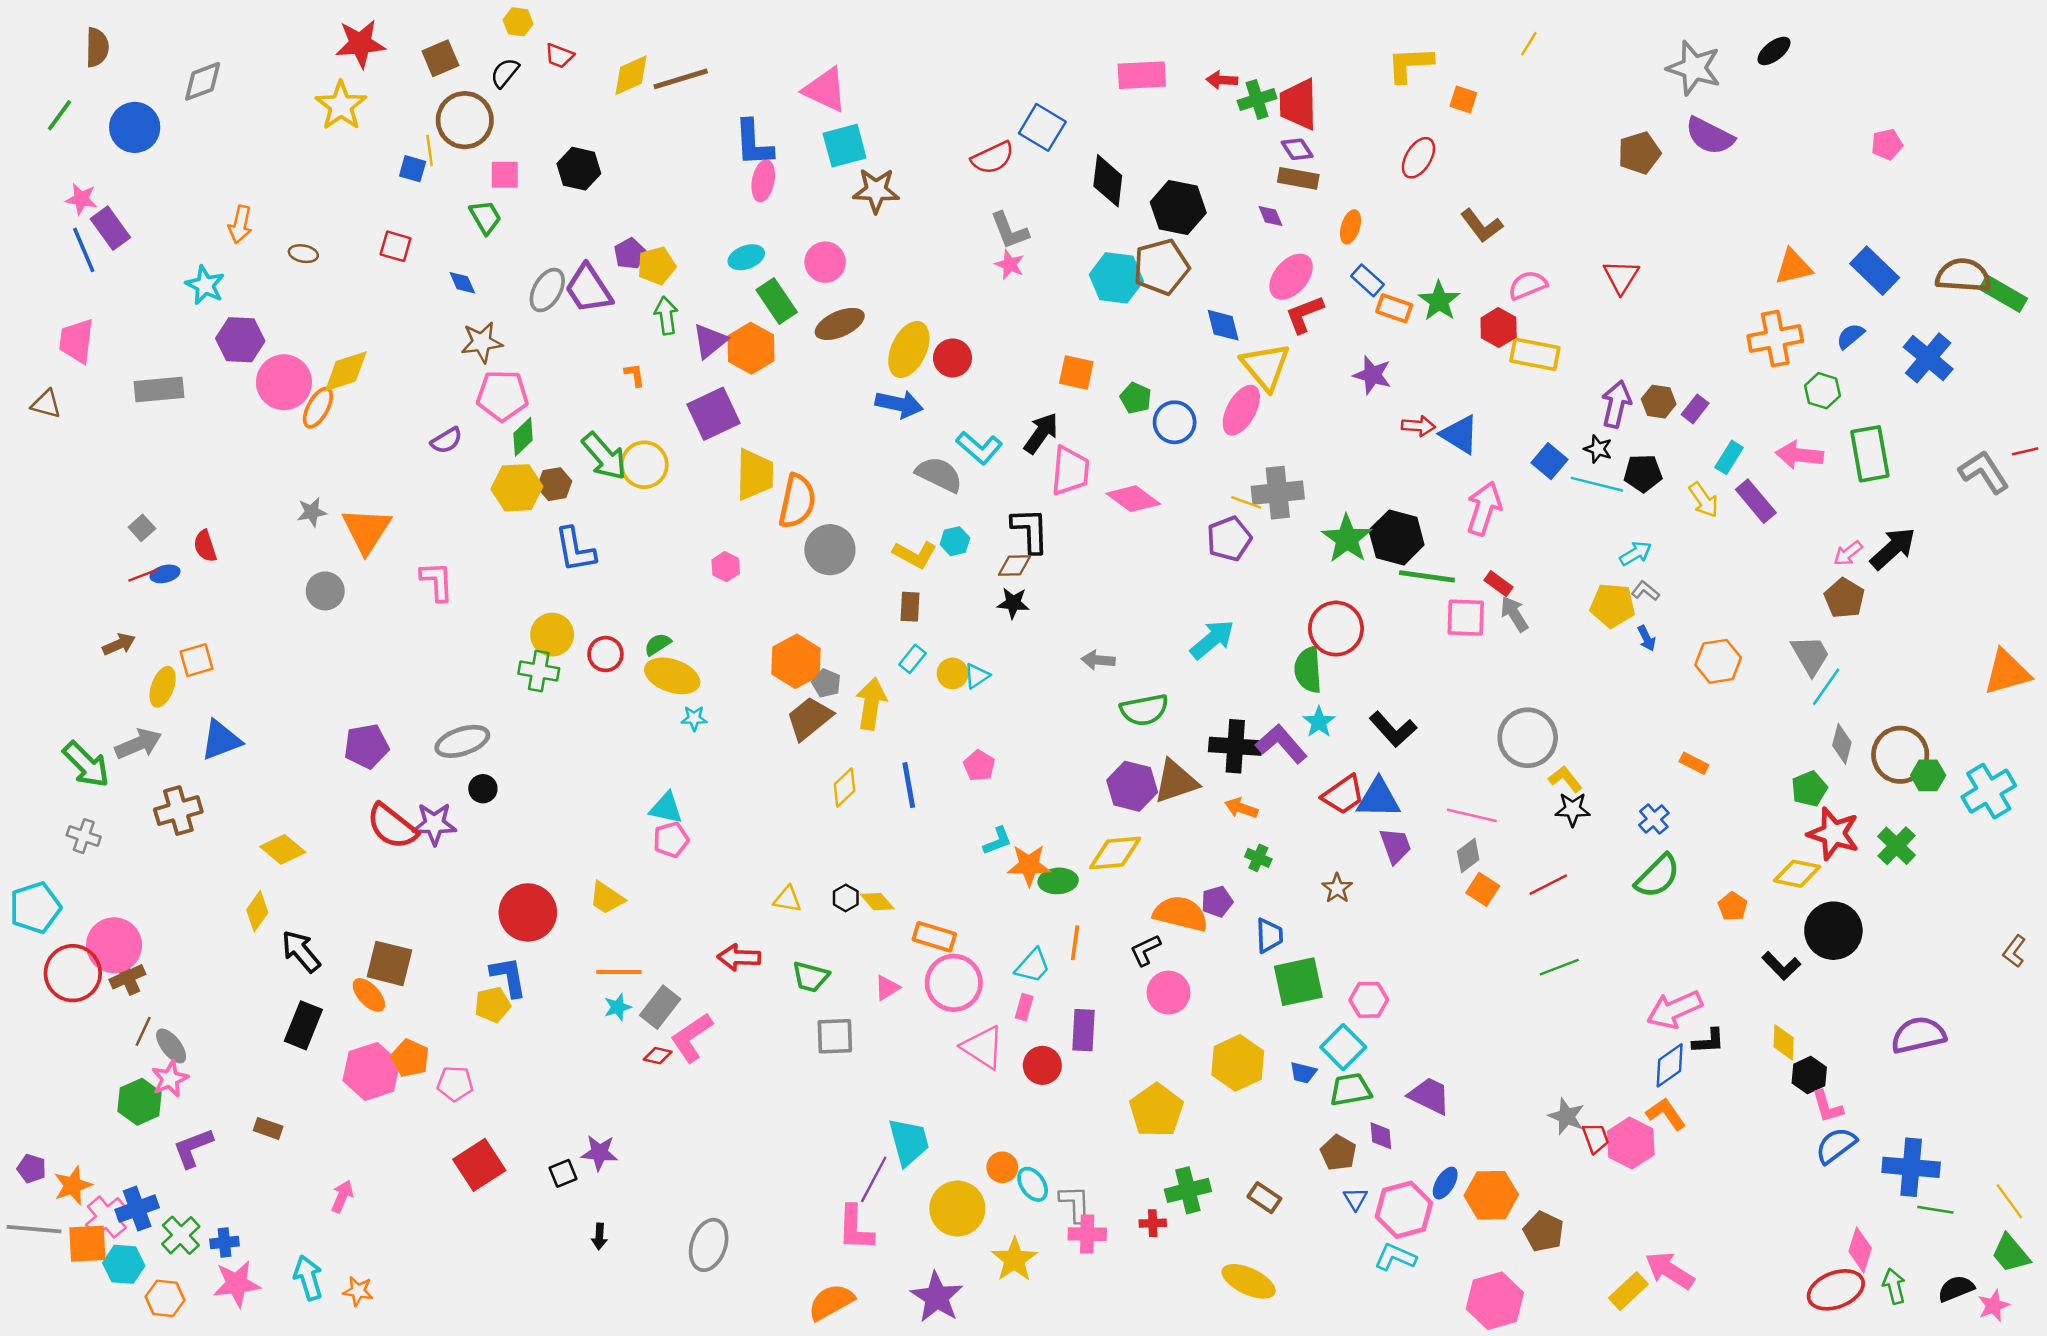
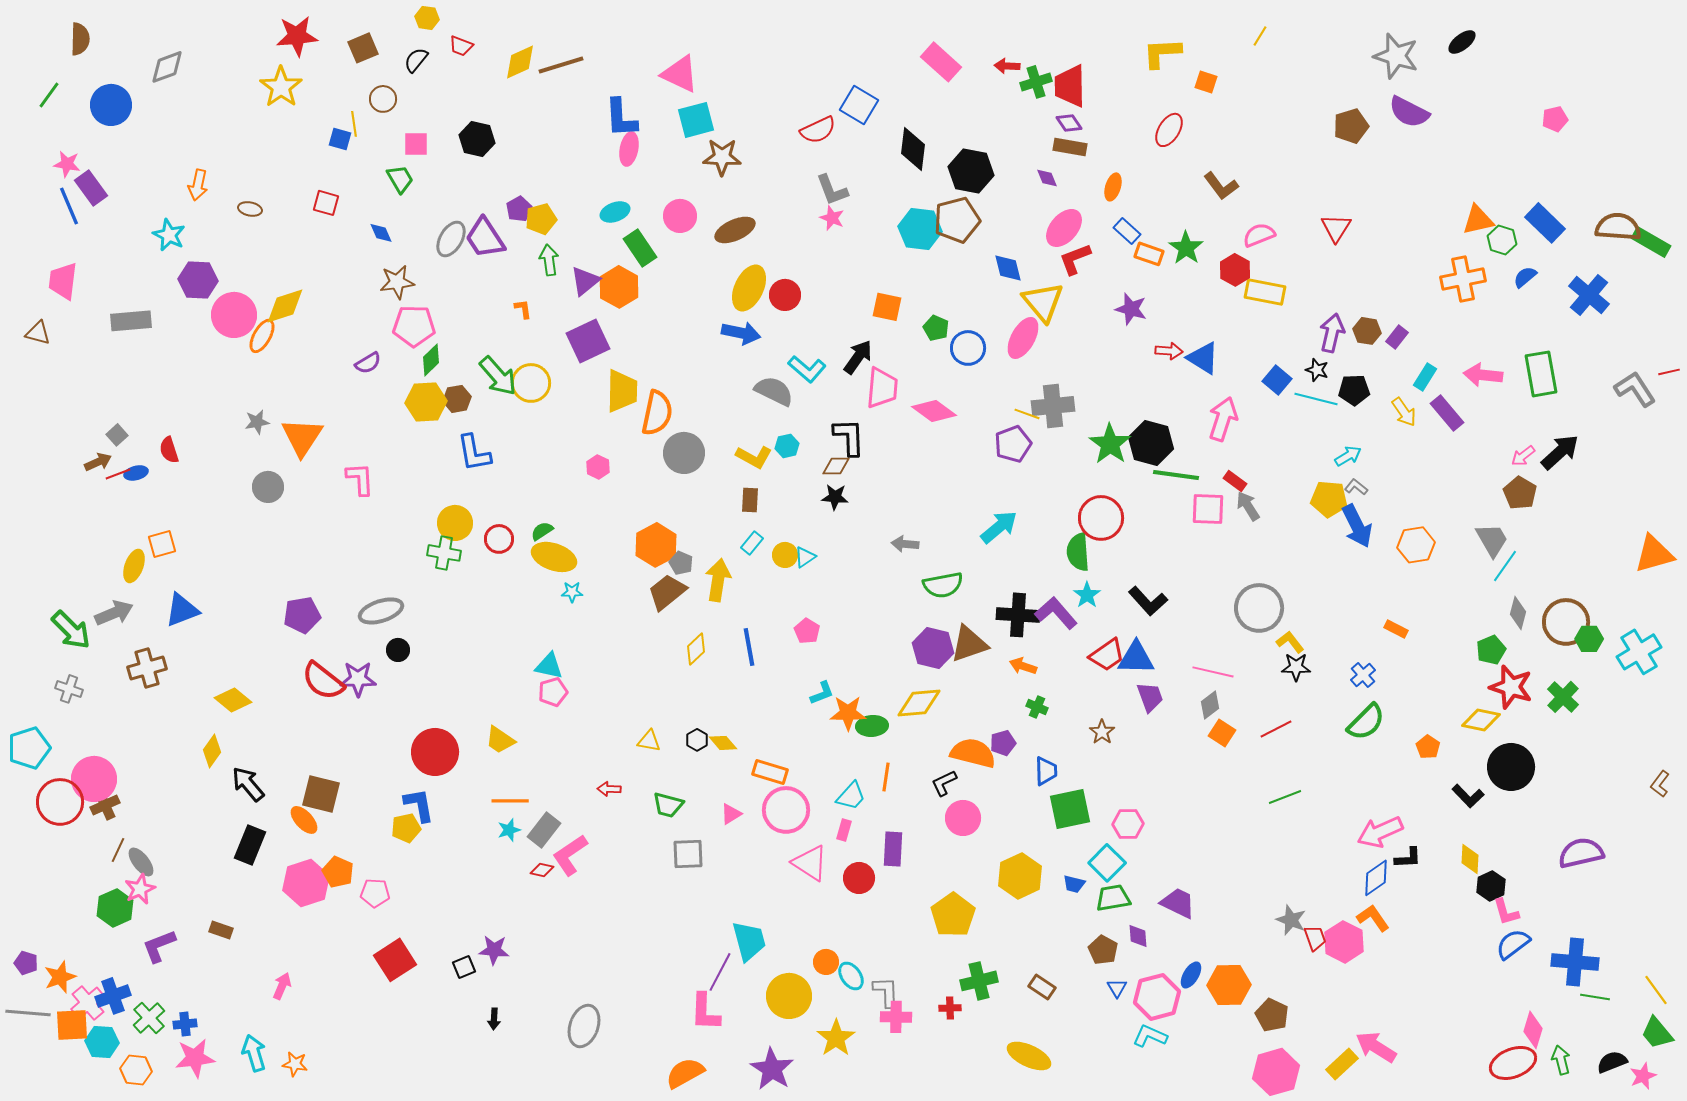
pink rectangle: (1142, 75) -> (941, 62), turned 45
brown circle: (465, 120) -> (383, 99), size x0.6
brown ellipse: (840, 324) -> (735, 230), moved
green hexagon: (1823, 391) -> (1502, 240), moved
blue arrow: (1647, 638) -> (1357, 526), size x2.0
brown arrow: (119, 644) -> (98, 462), moved
red arrow: (739, 957) -> (609, 789), size x0.7
pink hexagon: (1495, 1301) -> (1276, 1072), moved

